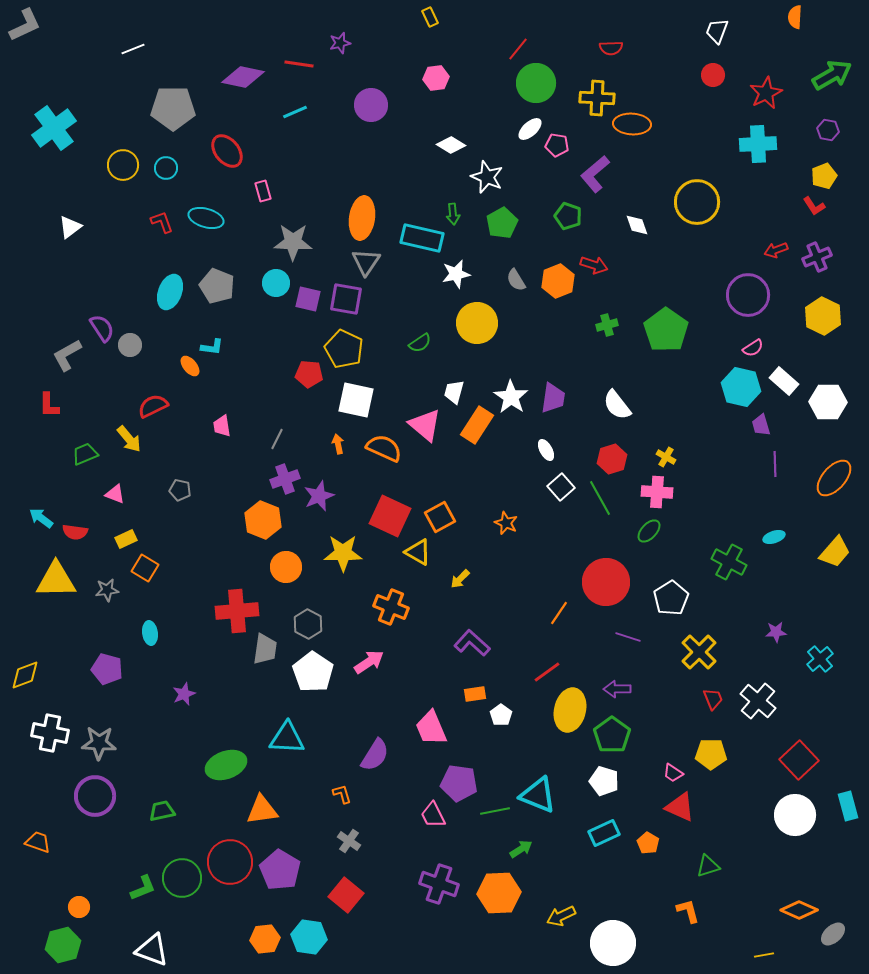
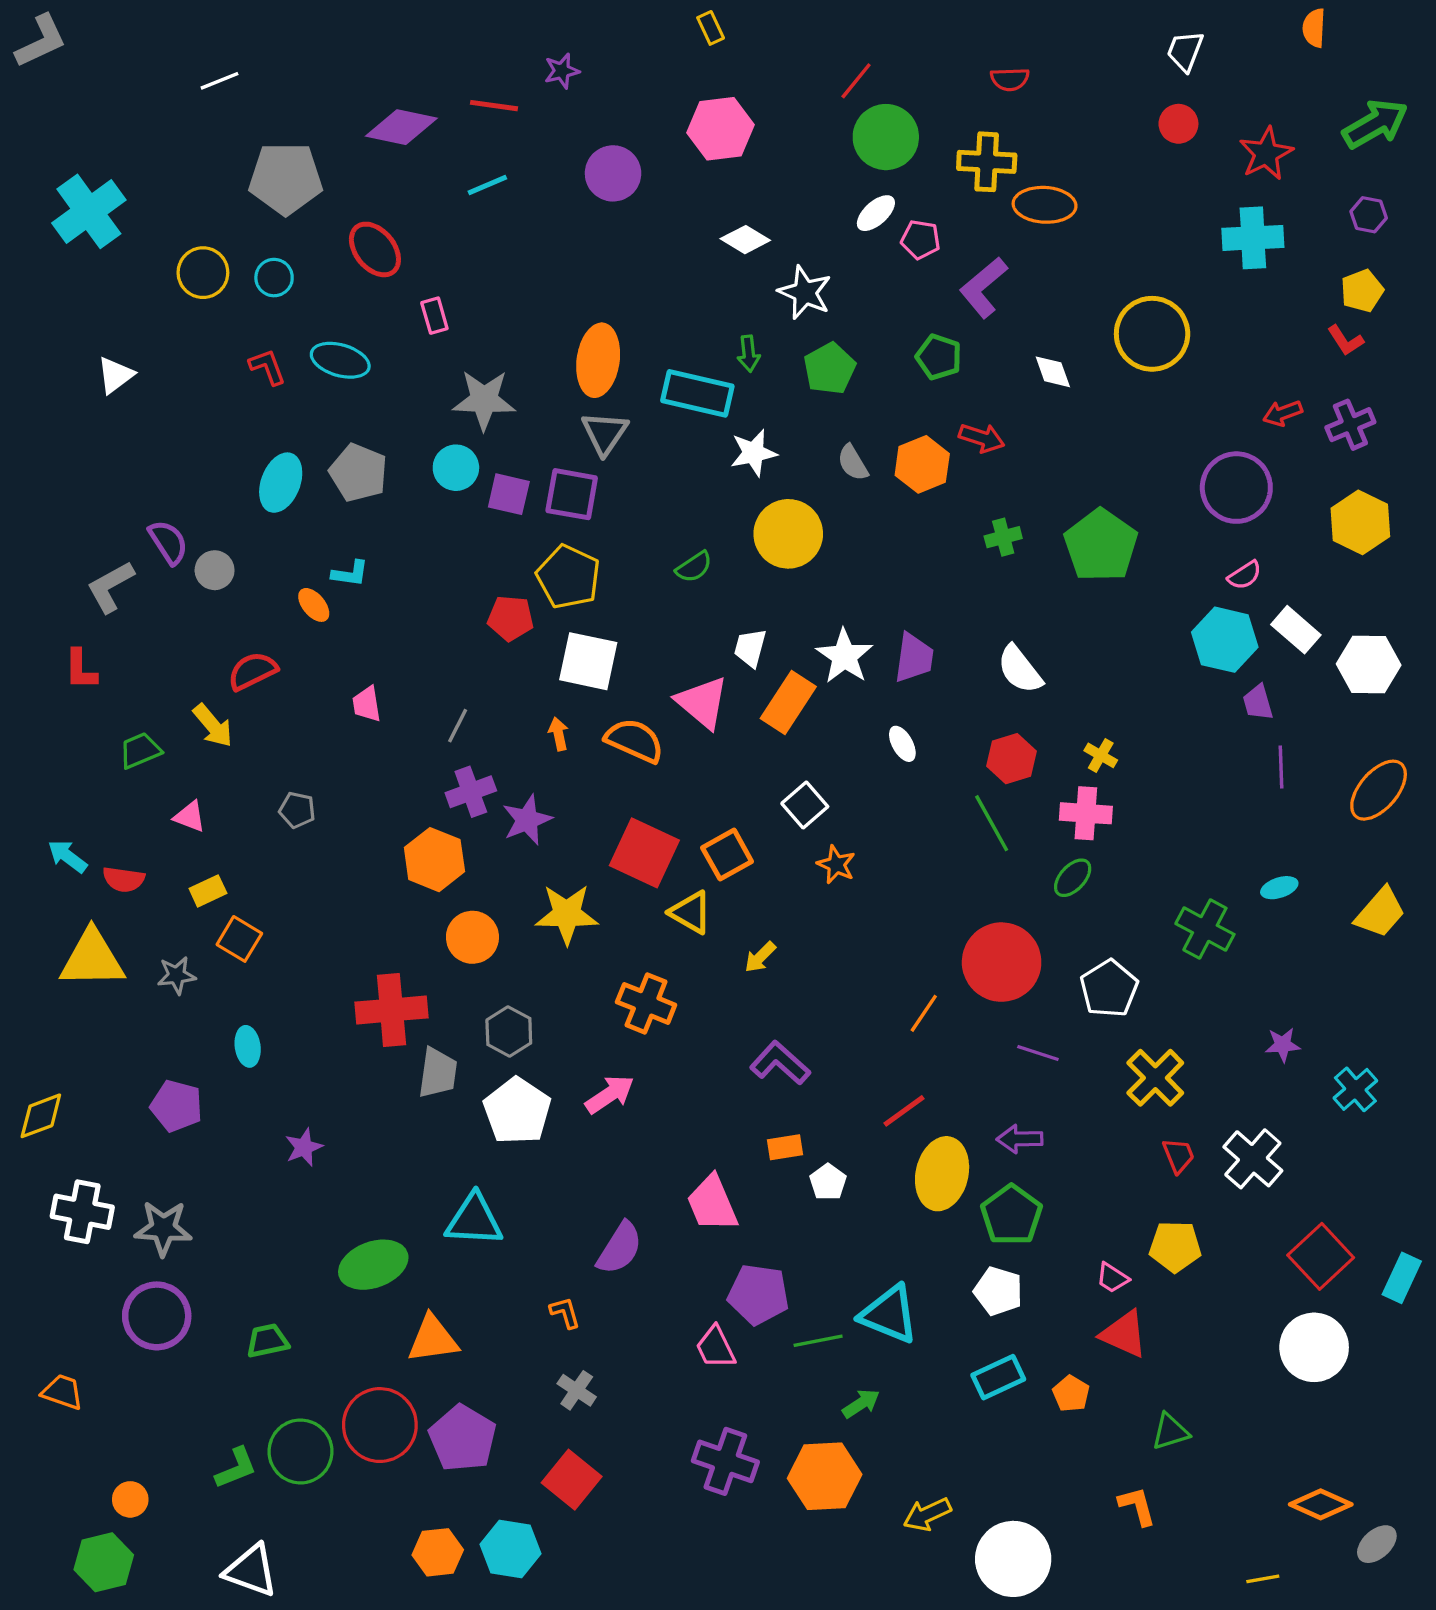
pink hexagon: (436, 78) -> (720, 129), size x1.5
white square: (561, 487) -> (805, 805), moved
cyan rectangle: (848, 806) -> (1402, 1278), moved, turned 40

